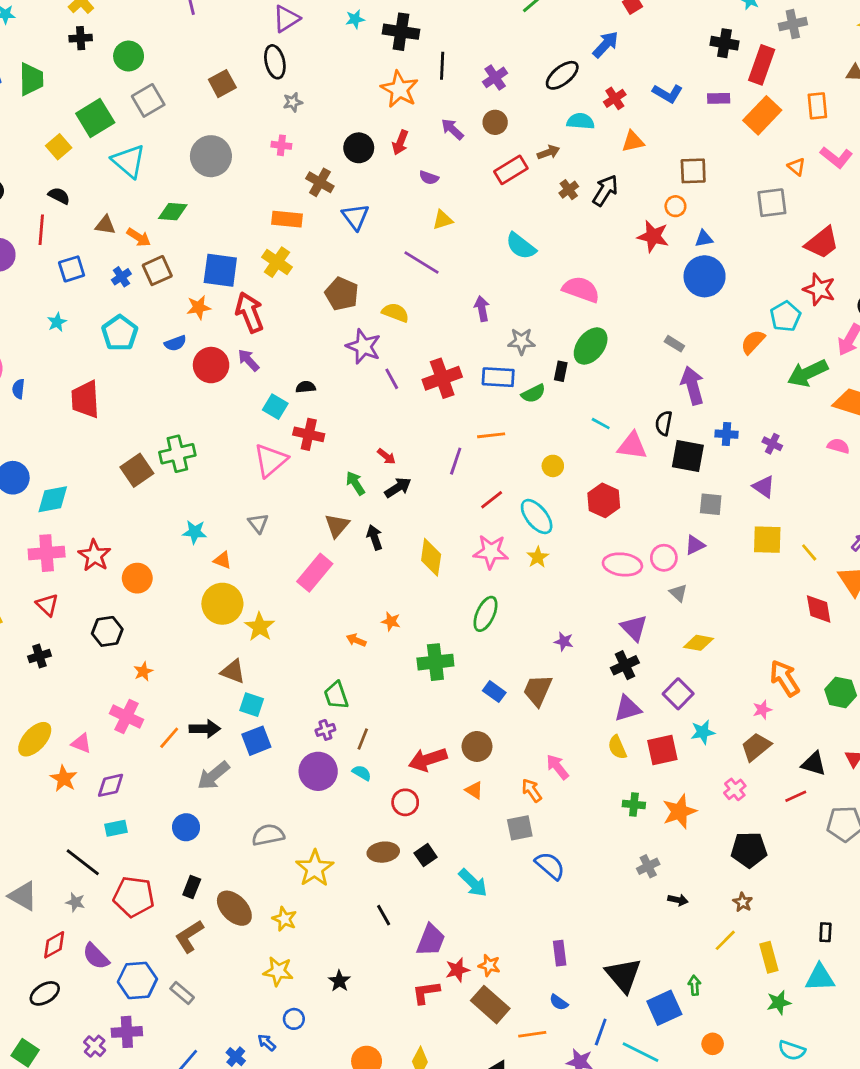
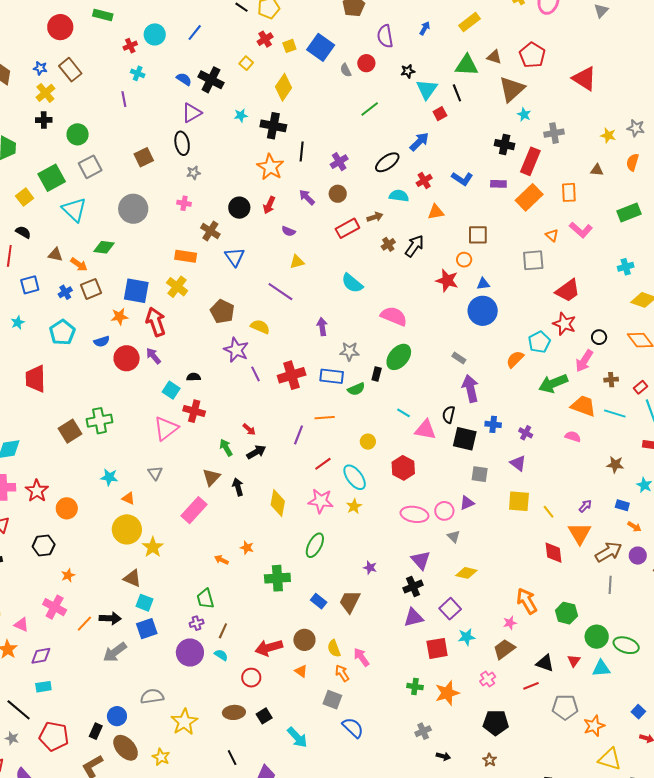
yellow semicircle: (617, 747) -> (334, 648), moved
blue circle: (186, 827) -> (117, 716), moved
gray square: (520, 828) -> (332, 700), turned 30

